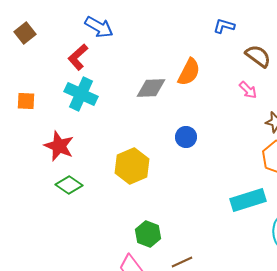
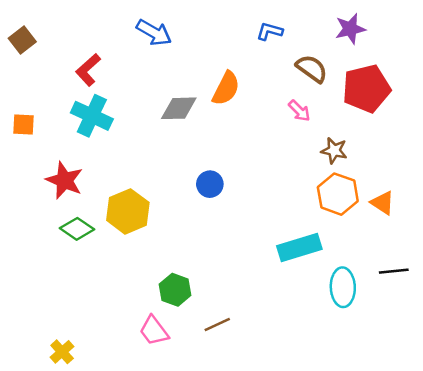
blue arrow: (99, 27) -> (154, 33), moved
blue circle: (186, 137) -> (210, 184), moved
yellow hexagon: (132, 166) -> (128, 211), moved

